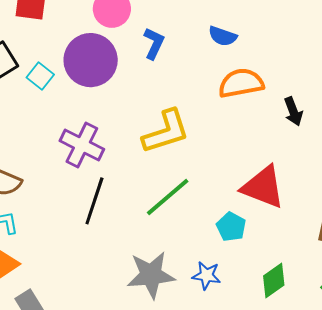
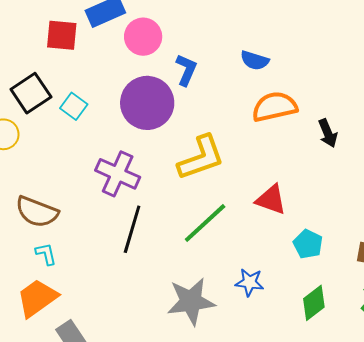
purple circle: (91, 60) -> (147, 103), moved
red triangle: (263, 187) -> (271, 200), moved, size x0.7
cyan pentagon: (231, 227) -> (308, 244), moved
blue star: (206, 275) -> (250, 282), moved

